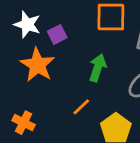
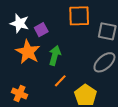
green arrow: (98, 68) -> (55, 55), moved

